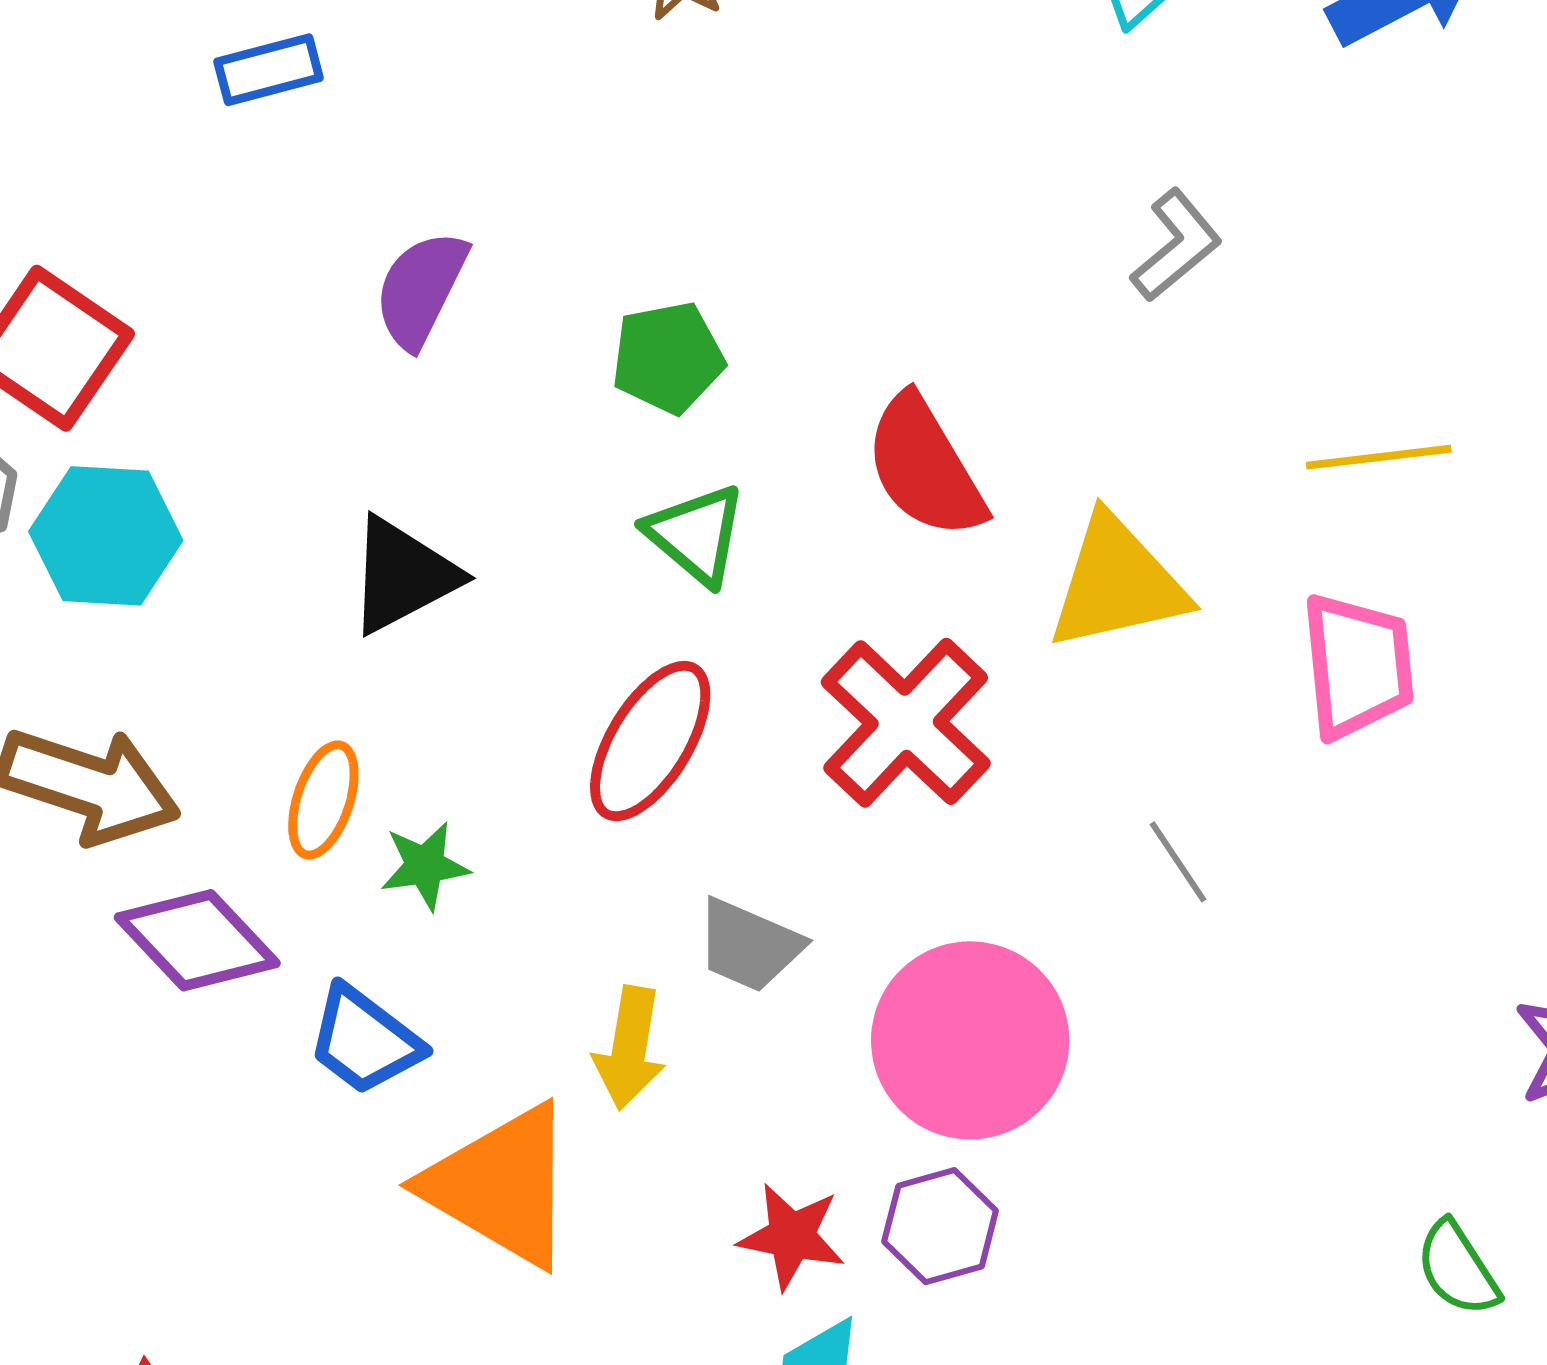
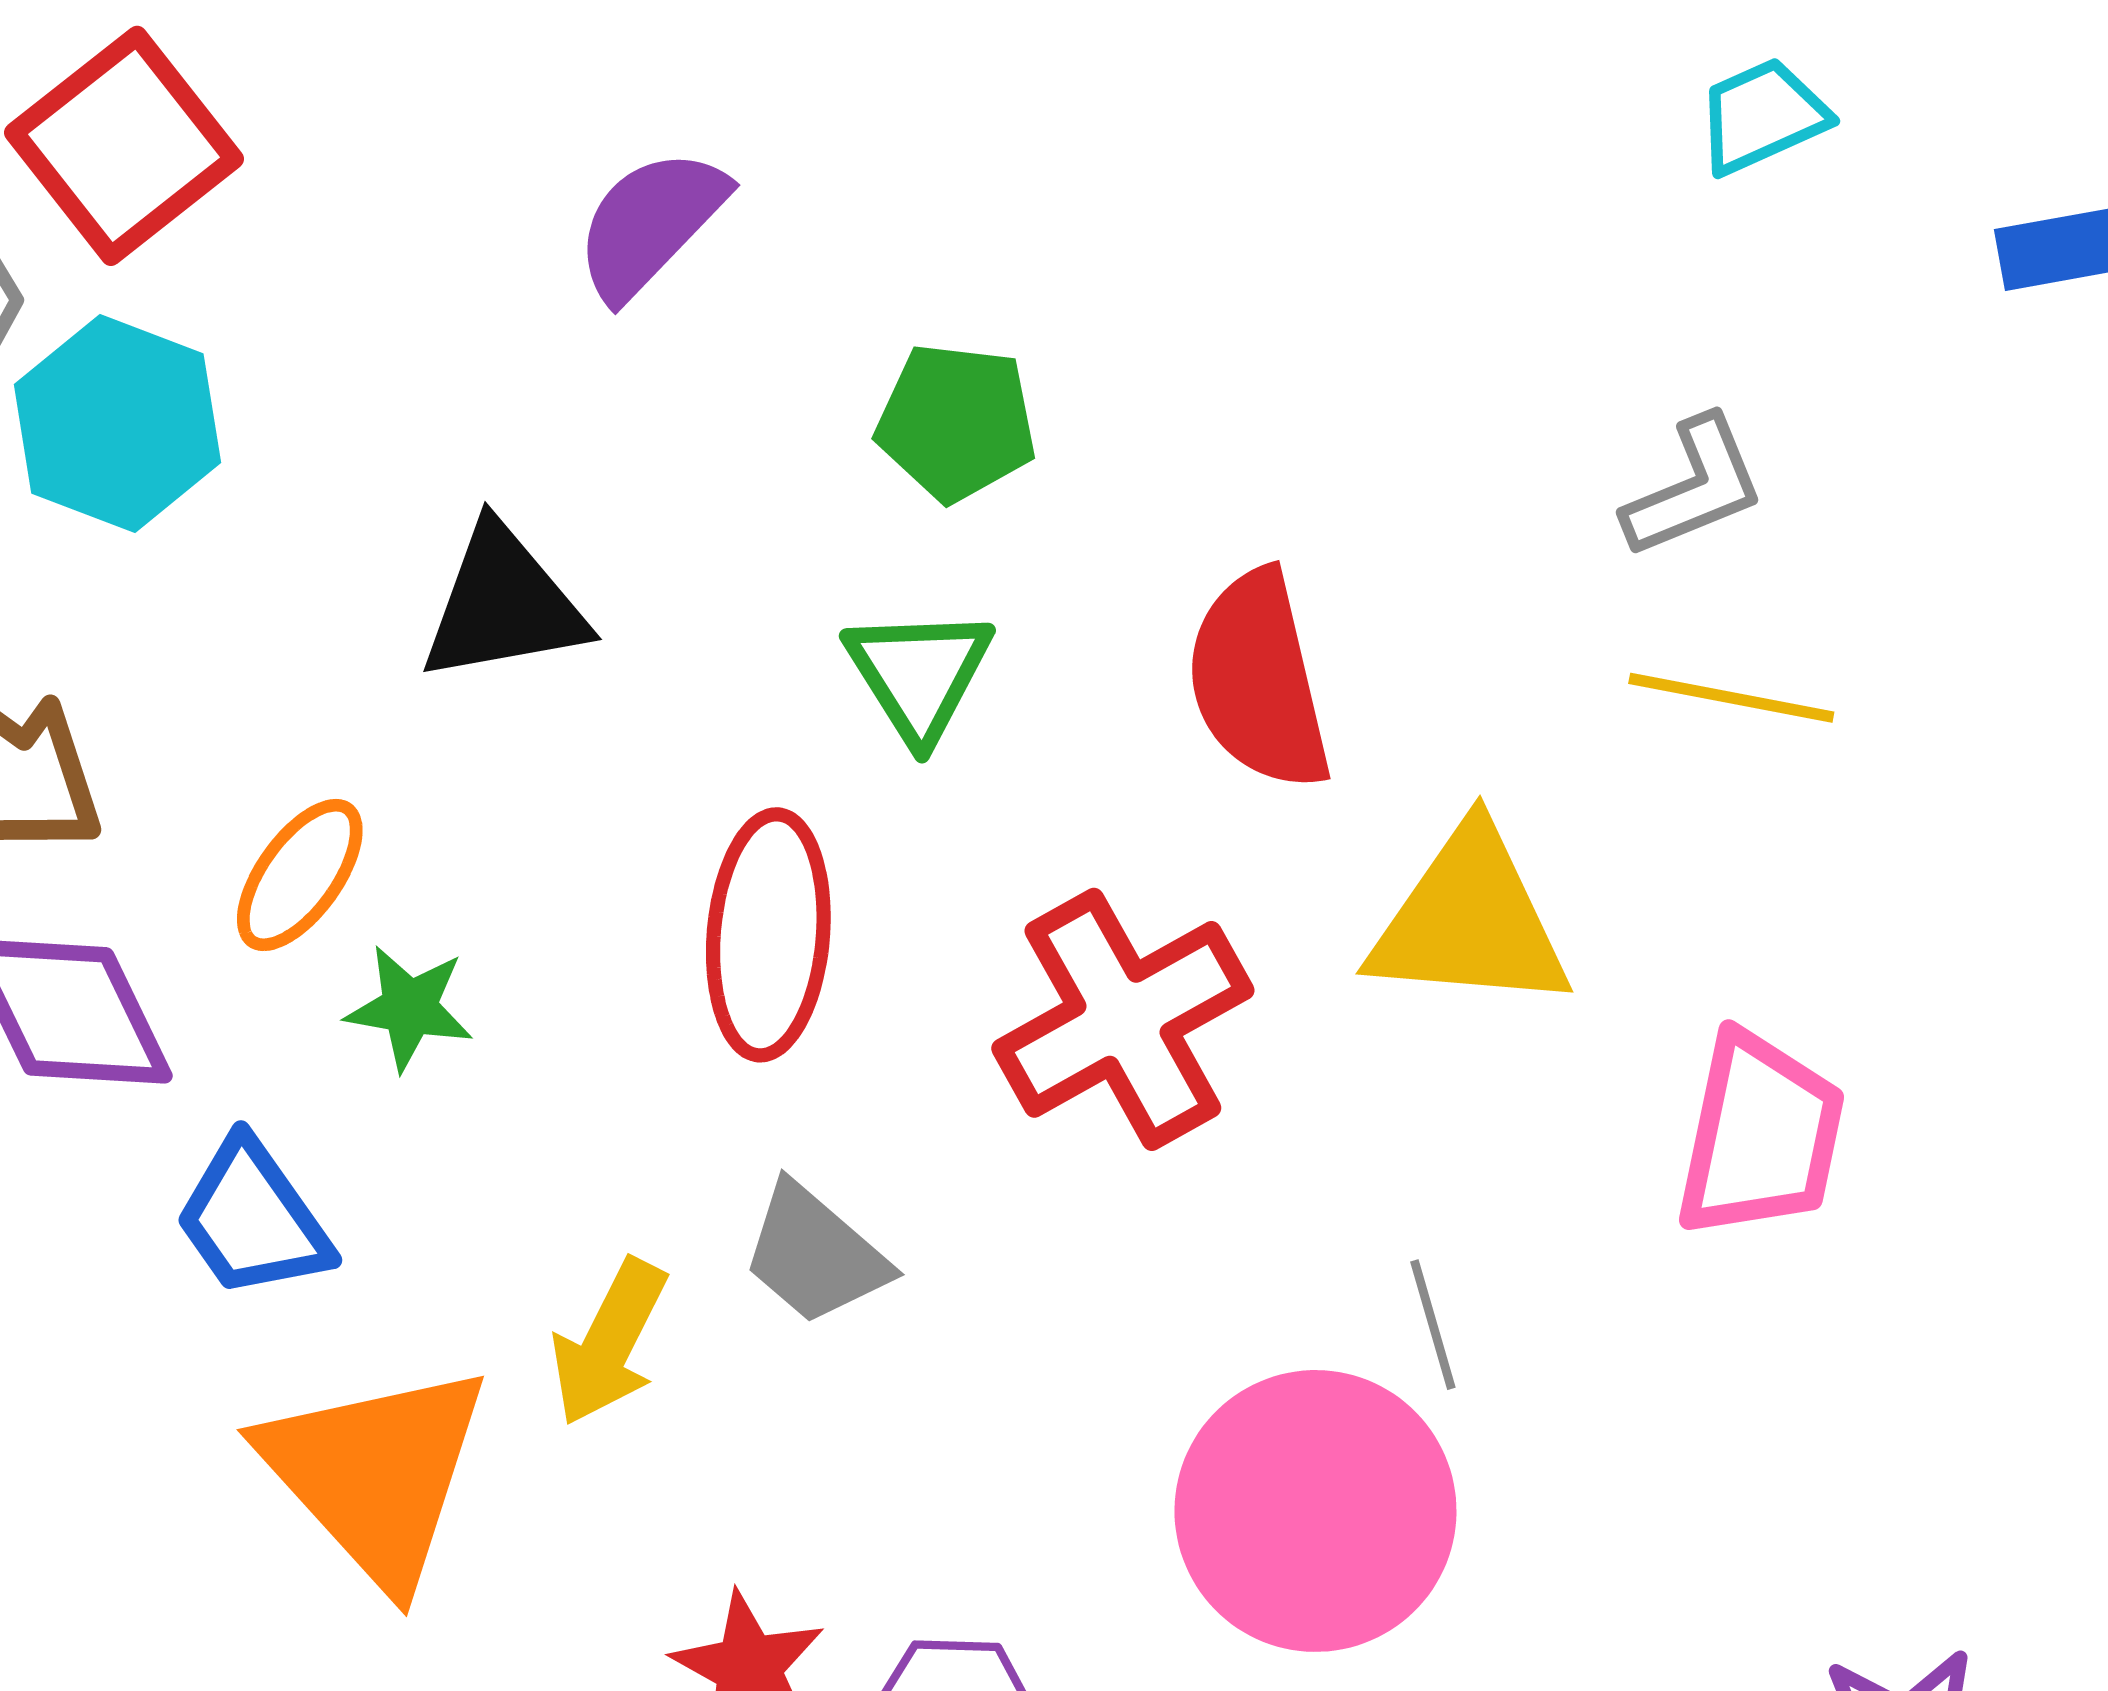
yellow line: (1379, 457) -> (1731, 698), moved
red ellipse: (650, 741) -> (768, 935), turned -44
pink circle: (970, 1040) -> (1315, 1511), moved

